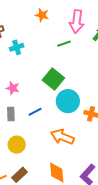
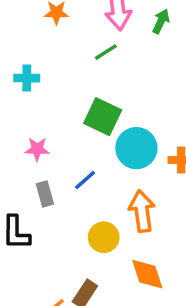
cyan cross: (17, 47) -> (27, 78), turned 32
orange arrow: (62, 137) -> (142, 211), turned 75
yellow circle: (17, 145) -> (104, 237), moved

